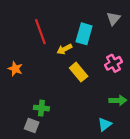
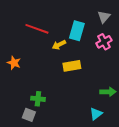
red line: (40, 32) -> (37, 29), turned -50
pink cross: (113, 63) -> (104, 42), moved
yellow rectangle: (79, 72) -> (72, 66), turned -60

